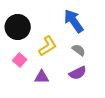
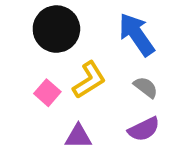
black circle: (18, 27) -> (56, 29), moved
pink square: (20, 60) -> (47, 93), moved

